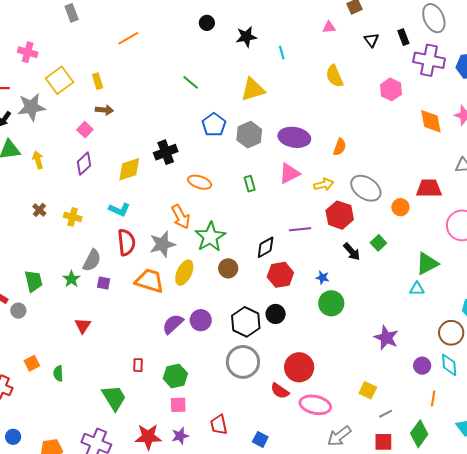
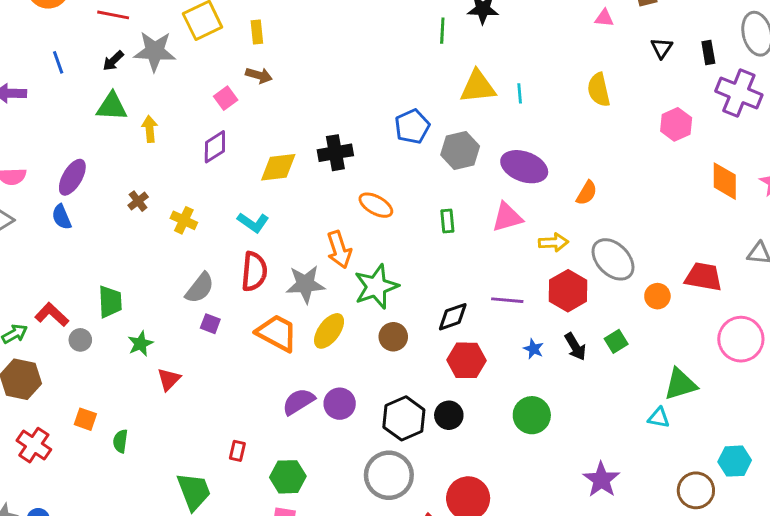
cyan line: (282, 53) -> (520, 93), moved
green line: (191, 82) -> (442, 31), moved, turned 42
blue star: (322, 278) -> (534, 349), moved
green star: (71, 279) -> (140, 344), moved
orange square: (32, 363) -> (85, 419), turned 35

